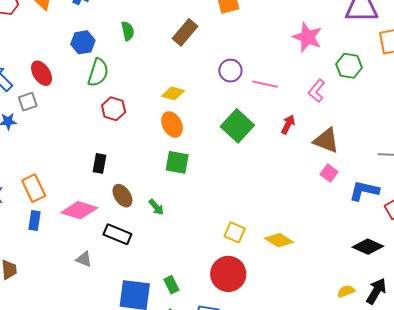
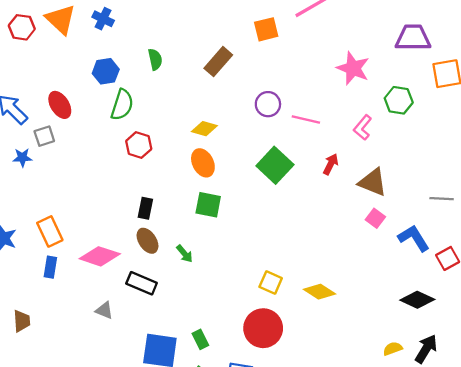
black rectangle: (99, 163) -> (145, 208), moved
blue L-shape: (364, 191) -> (414, 238), turned 44

